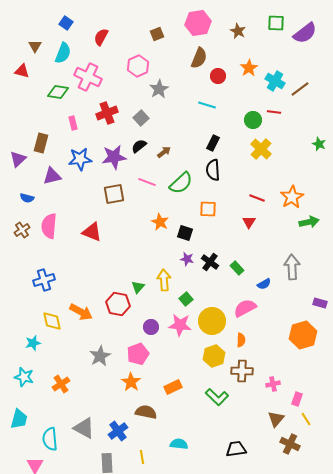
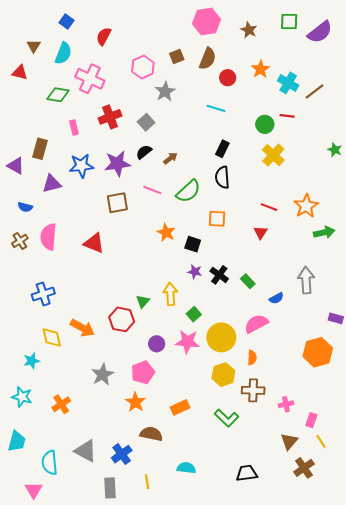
brown square: (157, 34) -> (177, 56), moved
purple triangle: (18, 159) -> (16, 166), turned -48
brown cross: (290, 444) -> (304, 468), turned 30

